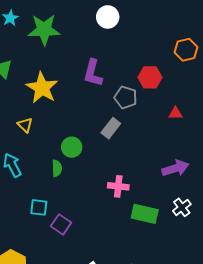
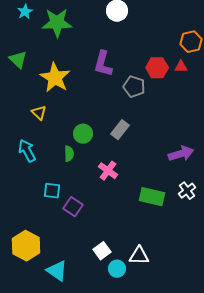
red triangle: (175, 113) -> (181, 67), moved
gray rectangle: (111, 128) -> (120, 130), moved
pink cross: (118, 186) -> (108, 171), moved, turned 30

